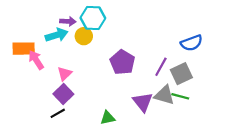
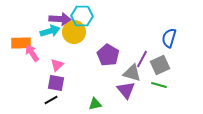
purple arrow: (68, 21) -> (60, 19), size x1.5
yellow circle: (84, 36) -> (74, 32), size x1.5
blue semicircle: (192, 43) -> (169, 38), turned 126
purple square: (63, 94) -> (56, 83), turned -36
gray triangle: (164, 95) -> (132, 73), moved

